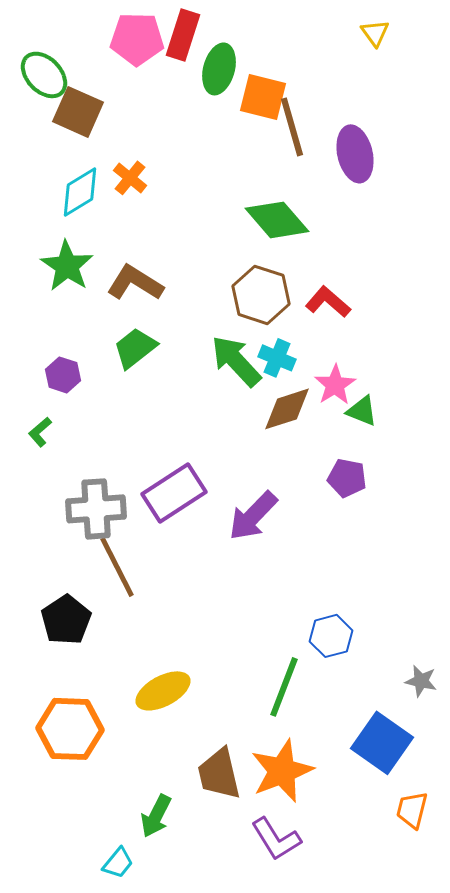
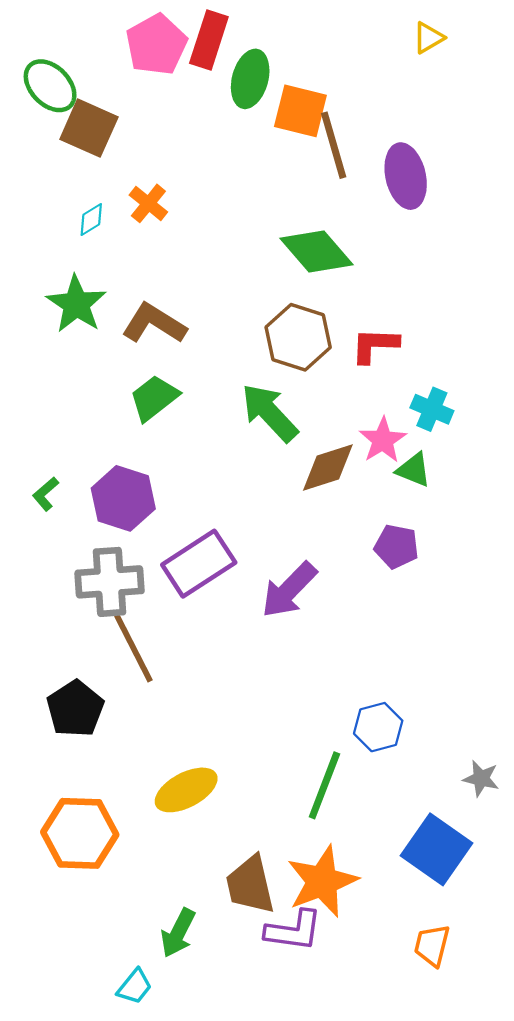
yellow triangle: (375, 33) -> (428, 38), turned 36
pink pentagon: (137, 39) -> (156, 45), turned -30
cyan diamond: (80, 192) -> (91, 219), size x0.6
red L-shape: (328, 302) -> (375, 345), turned -39
cyan cross: (277, 358) -> (432, 409), moved
purple hexagon: (63, 375) -> (123, 498), moved, size x1.6
orange trapezoid: (412, 810) -> (432, 945), moved
purple L-shape: (276, 839) -> (294, 931), moved, turned -50

